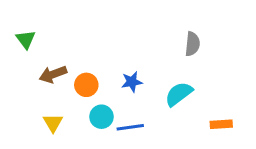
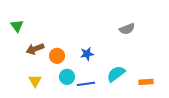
gray semicircle: (192, 44) -> (127, 29), turned 63
cyan semicircle: (179, 94) -> (116, 74), moved

